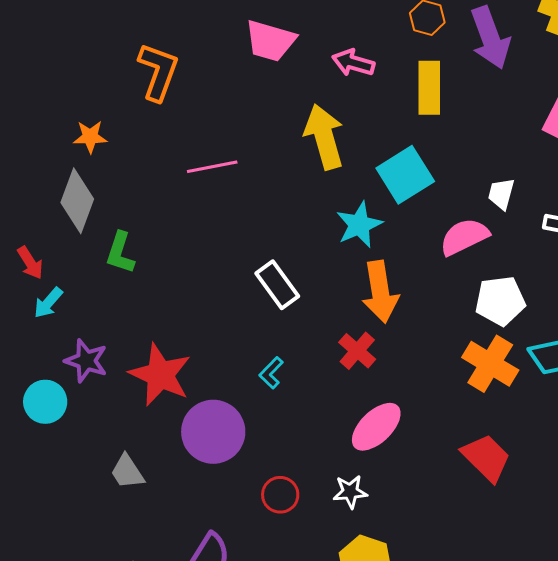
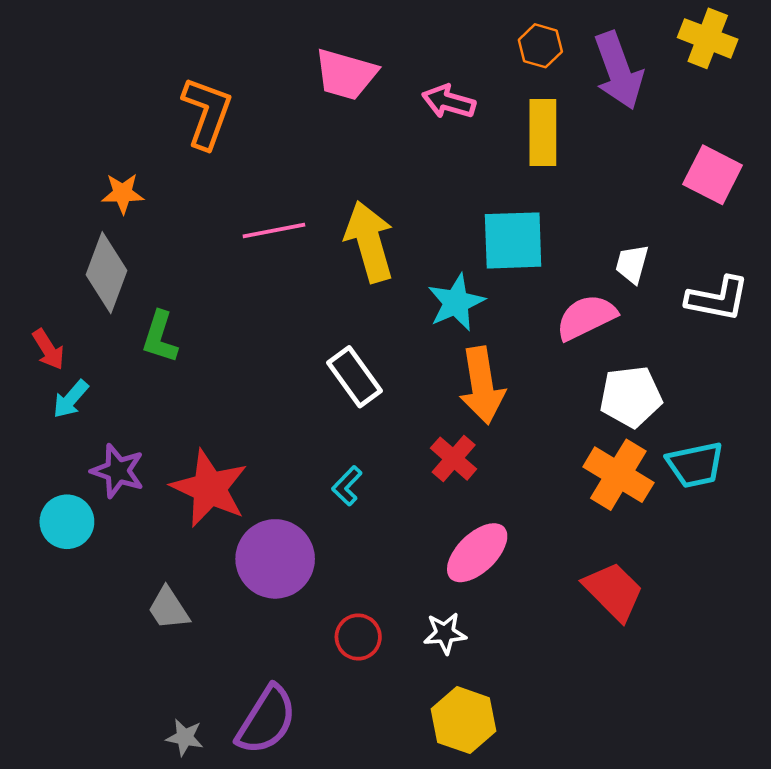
yellow arrow: (324, 137) -> (369, 242), moved
cyan square: (405, 175) -> (513, 240), turned 30

